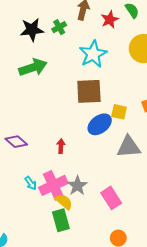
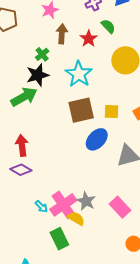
black star: (32, 30) -> (38, 75), moved
yellow square: (119, 112) -> (111, 111), moved
red arrow: (61, 146) -> (22, 145), moved, size x1.5
green rectangle: (61, 220) -> (59, 239), moved

